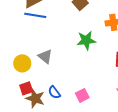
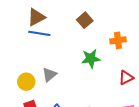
gray triangle: (45, 56) -> (49, 75), turned 42

